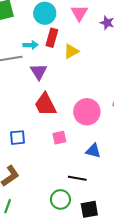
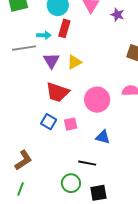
yellow triangle: (71, 51) -> (74, 62), moved
red trapezoid: (45, 104) -> (57, 92), turned -45
blue square: (17, 138) -> (49, 122), moved, turned 35

